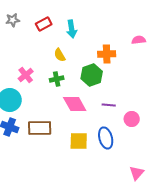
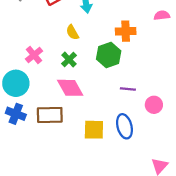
green cross: (57, 79) -> (69, 60), turned -32
pink diamond: (75, 104) -> (70, 88), moved

